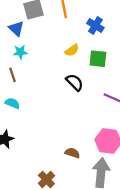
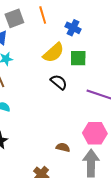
yellow semicircle: (72, 50) -> (53, 53), size x1.6

